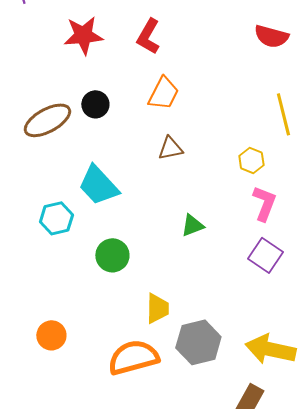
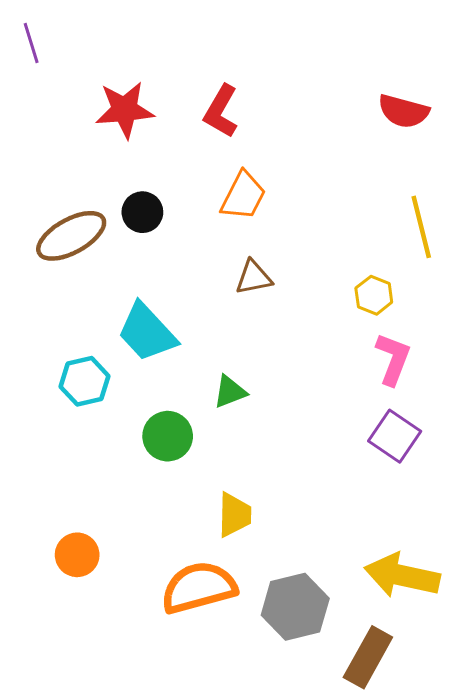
green triangle: (192, 225) -> (230, 392), moved
gray hexagon: (198, 342) -> (295, 607), moved

